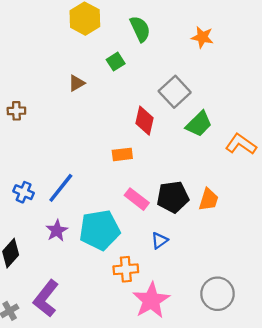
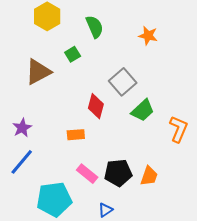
brown triangle: (77, 83) -> (38, 72), size x1.8
orange L-shape: (241, 144) -> (178, 129), turned 76
purple star: (57, 231) -> (22, 128), moved

